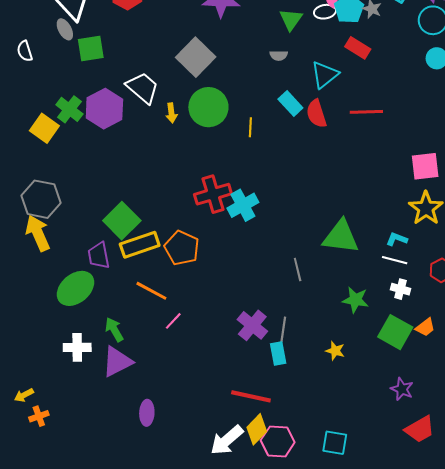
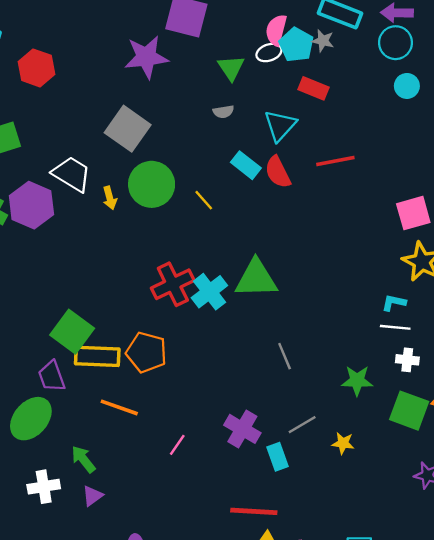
yellow line: (250, 127) -> (204, 200), turned -36
green triangle: (341, 237) -> (256, 279), moved
yellow rectangle: (140, 245) -> (97, 356), turned 30
pink line: (173, 321) -> (177, 445), moved
gray line: (283, 329) -> (302, 425), moved, turned 60
purple triangle: (117, 362) -> (92, 496), size x0.6

